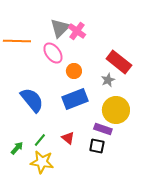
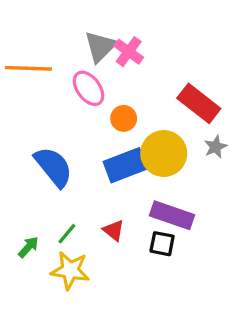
gray star: (108, 80) -> (216, 147), moved
yellow circle: (116, 110) -> (164, 153), moved
purple rectangle: (103, 129) -> (172, 215), size x1.4

